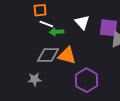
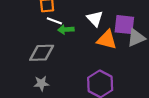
gray diamond: (48, 55) -> (42, 53), moved
orange triangle: (67, 56) -> (107, 40), moved

